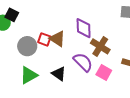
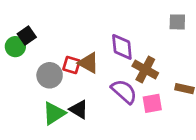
black square: (12, 15) -> (27, 36), turned 32
pink square: (104, 72) -> (152, 103), turned -35
black triangle: (59, 74) -> (79, 109), moved

